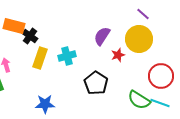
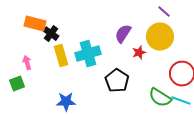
cyan cross: (67, 56) -> (88, 54), size x1.4
yellow rectangle: (40, 58) -> (61, 56), turned -35

